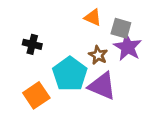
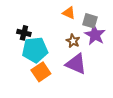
cyan pentagon: (70, 74) -> (35, 50), moved, turned 30
orange square: (36, 95) -> (41, 72), moved

